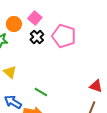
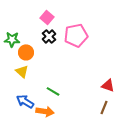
orange circle: (14, 24) -> (26, 52), moved
pink pentagon: (64, 36) -> (76, 35), turned -30

